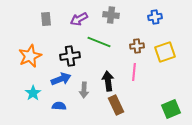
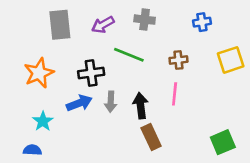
gray rectangle: (46, 19) -> (60, 25), size x1.6
yellow square: (165, 52) -> (231, 60), moved
gray arrow: (84, 90) -> (111, 102), moved
blue semicircle: (59, 106) -> (32, 150), moved

